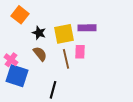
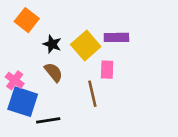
yellow square: (64, 34) -> (86, 45), turned -30
brown line: (66, 59) -> (92, 94), moved
black line: (53, 90) -> (48, 120), moved, turned 66

